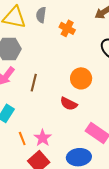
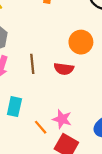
red semicircle: (69, 104) -> (64, 69), moved

